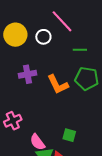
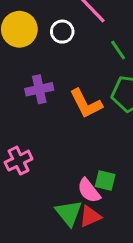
green line: (80, 50) -> (118, 50), turned 56
pink semicircle: (37, 142) -> (89, 191), moved

